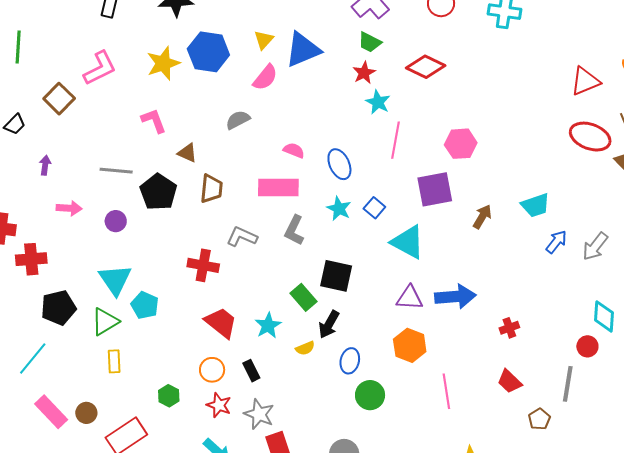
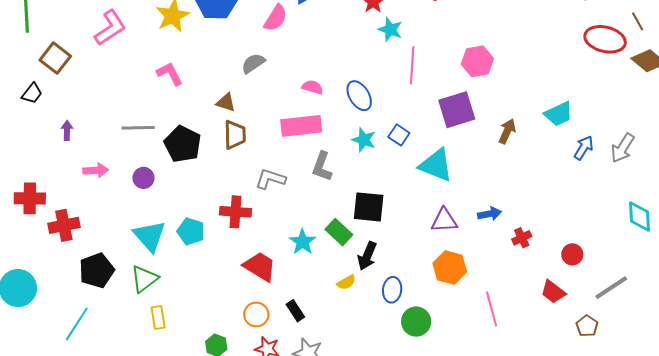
brown square: (59, 99) -> (55, 58), moved
brown triangle: (187, 153) -> (226, 102), moved
blue arrow: (455, 297) -> (490, 214), size x0.6
cyan pentagon: (145, 305) -> (191, 231), moved
cyan star: (268, 325) -> (303, 242), moved
red cross: (509, 328) -> (522, 238), moved
red circle: (587, 346) -> (572, 254), moved
gray line: (568, 384) -> (611, 288), turned 54

